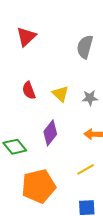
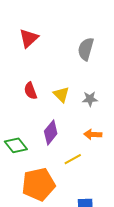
yellow line: (86, 169) -> (73, 159), moved

